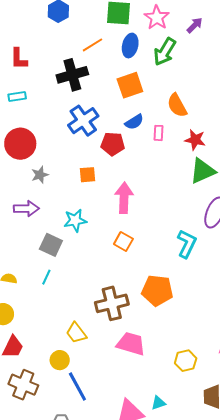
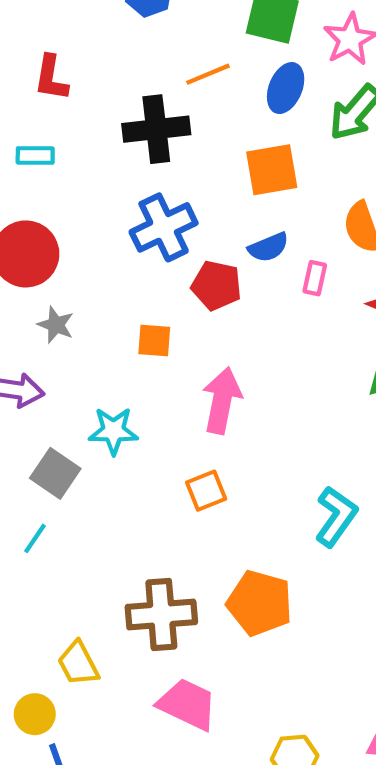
gray star: (40, 175) -> (56, 325), turned 30
orange square: (123, 242) -> (206, 491), turned 30

